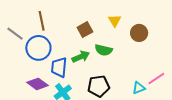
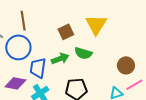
yellow triangle: (115, 21) -> (96, 25), size x1.6
brown circle: (139, 33) -> (126, 65), moved
purple diamond: (38, 84) -> (15, 83), turned -30

